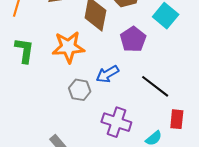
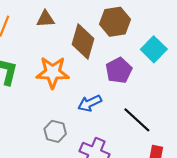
gray hexagon: (80, 90) -> (55, 131), moved

